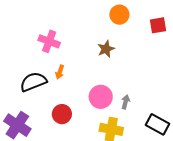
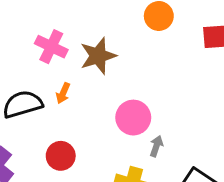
brown star: (106, 49) -> (98, 56), moved, size x1.4
pink circle: (101, 97) -> (133, 118), moved

